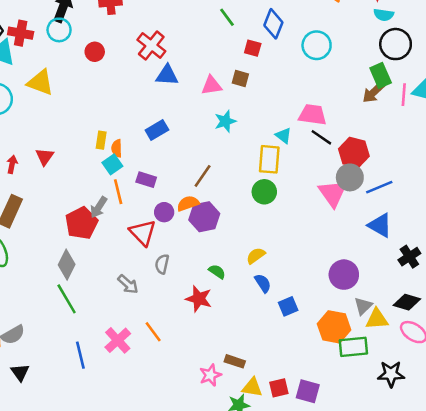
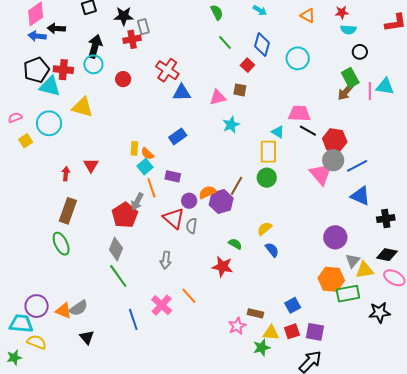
black circle: (396, 44) -> (360, 52), size x0.6
red square: (253, 48) -> (247, 65), turned 32
orange semicircle: (117, 148) -> (147, 154), turned -40
brown line: (203, 176) -> (237, 186), moved
black cross: (409, 257) -> (386, 219), turned 30
gray semicircle: (162, 264) -> (192, 226), moved
gray arrow: (128, 284) -> (166, 260), turned 60
blue square: (288, 306) -> (293, 305), moved

